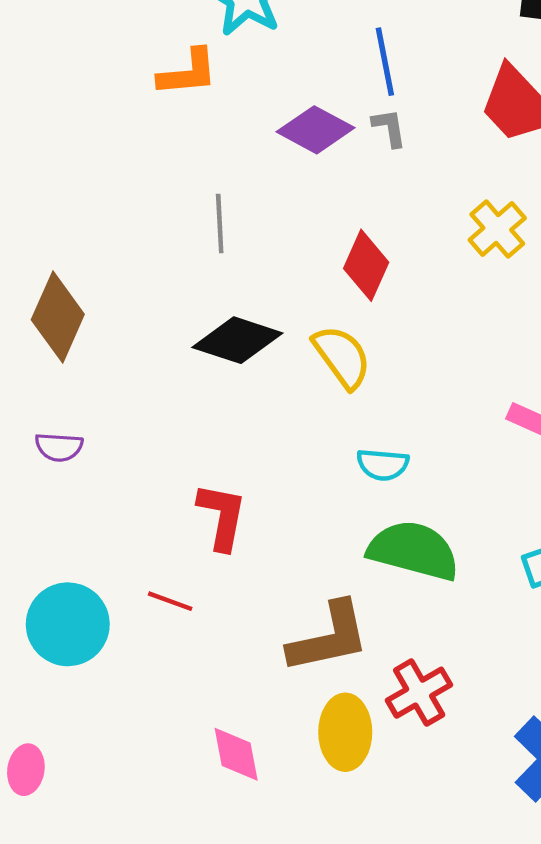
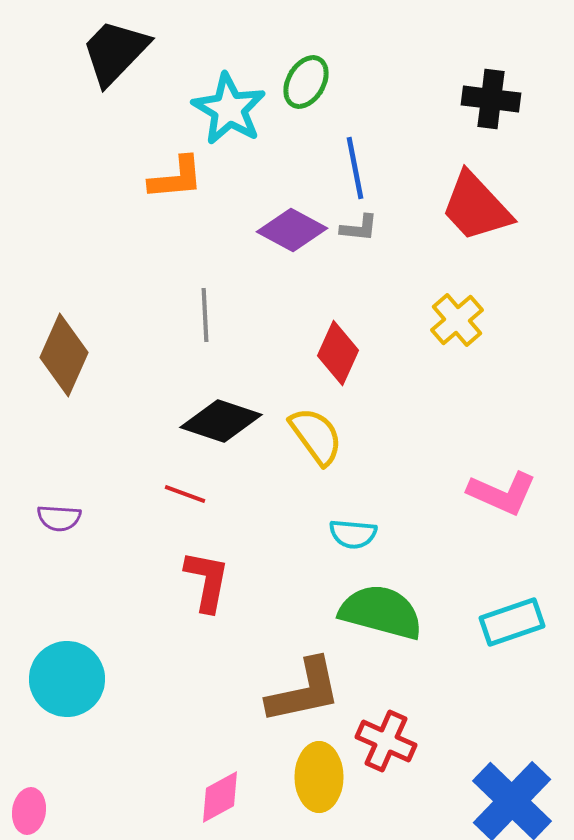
gray L-shape: (389, 128) -> (359, 228), turned 105
brown diamond: (58, 317) -> (64, 355), moved
red line: (170, 601) -> (185, 494), moved
red cross: (419, 693) -> (386, 741), turned -36
pink diamond: (236, 754) -> (220, 797), turned 72

